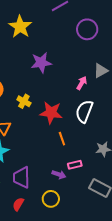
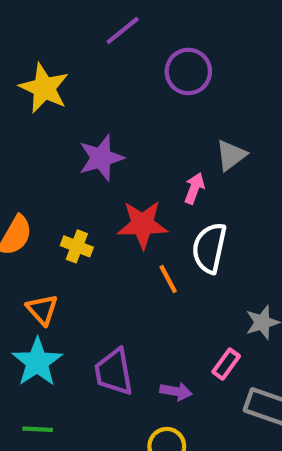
red star: (51, 113) -> (143, 224), moved
orange line: (62, 139) -> (168, 279), moved
pink rectangle: (75, 165) -> (226, 364), moved, turned -32
purple trapezoid: (22, 177) -> (114, 372), moved

